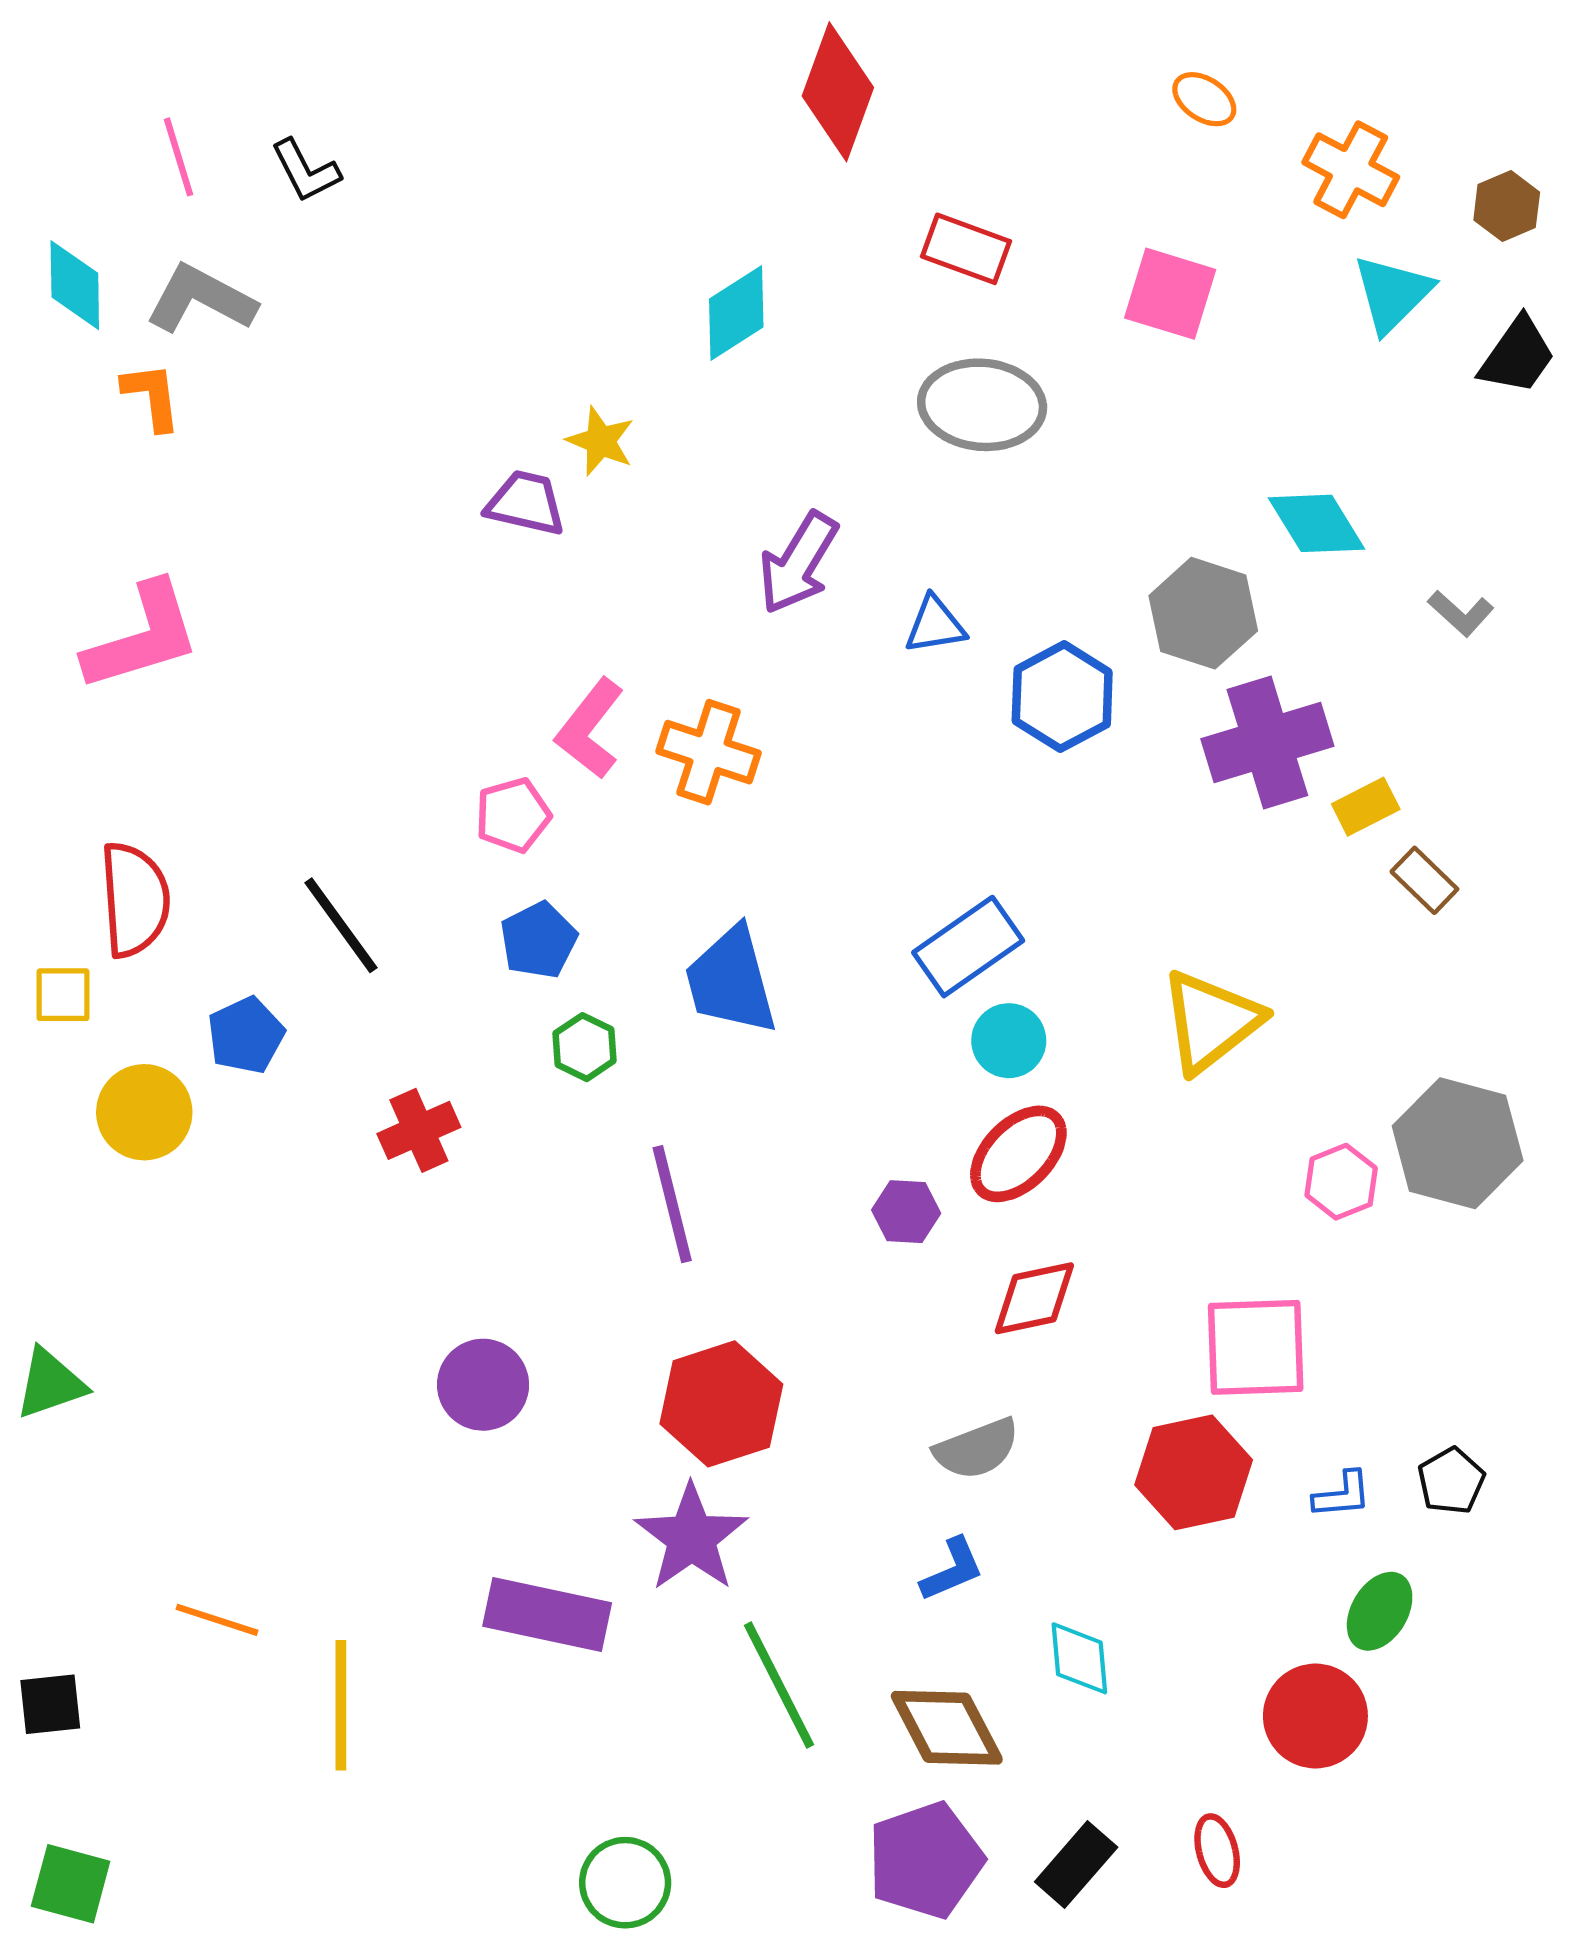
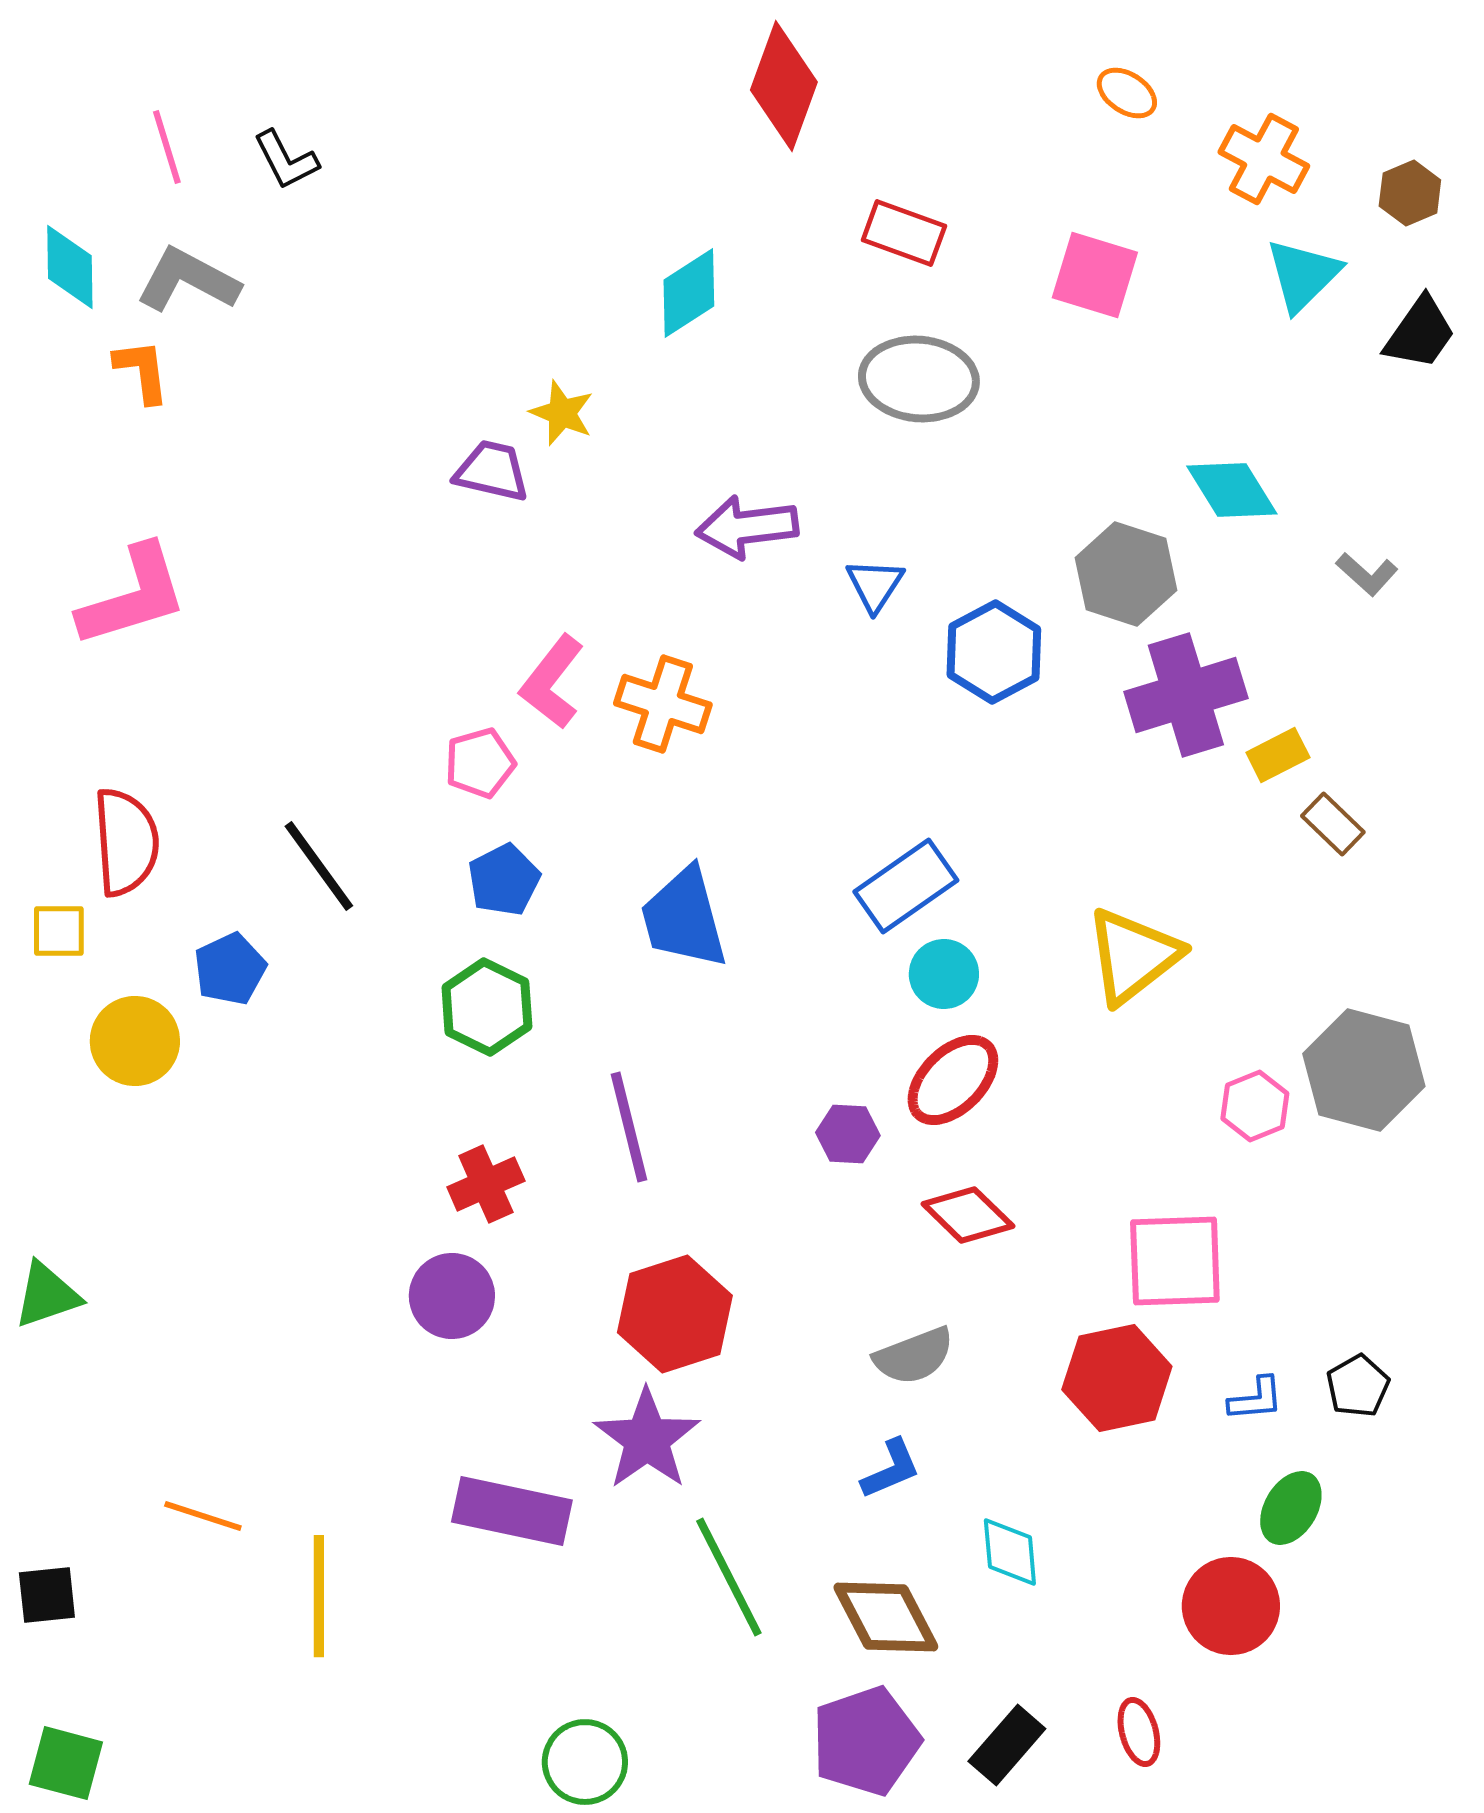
purple arrow: (798, 563) -> (747, 527), turned 52
blue triangle: (935, 625) -> (875, 585), turned -48
green hexagon: (585, 1047) -> (487, 1007), moved, size x1.5
red cross: (419, 1130) -> (486, 1184), moved
red diamond: (1034, 1298) -> (968, 1215), turned 56

